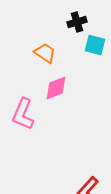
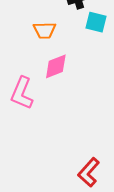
orange trapezoid: (45, 53) -> (45, 30), turned 145

